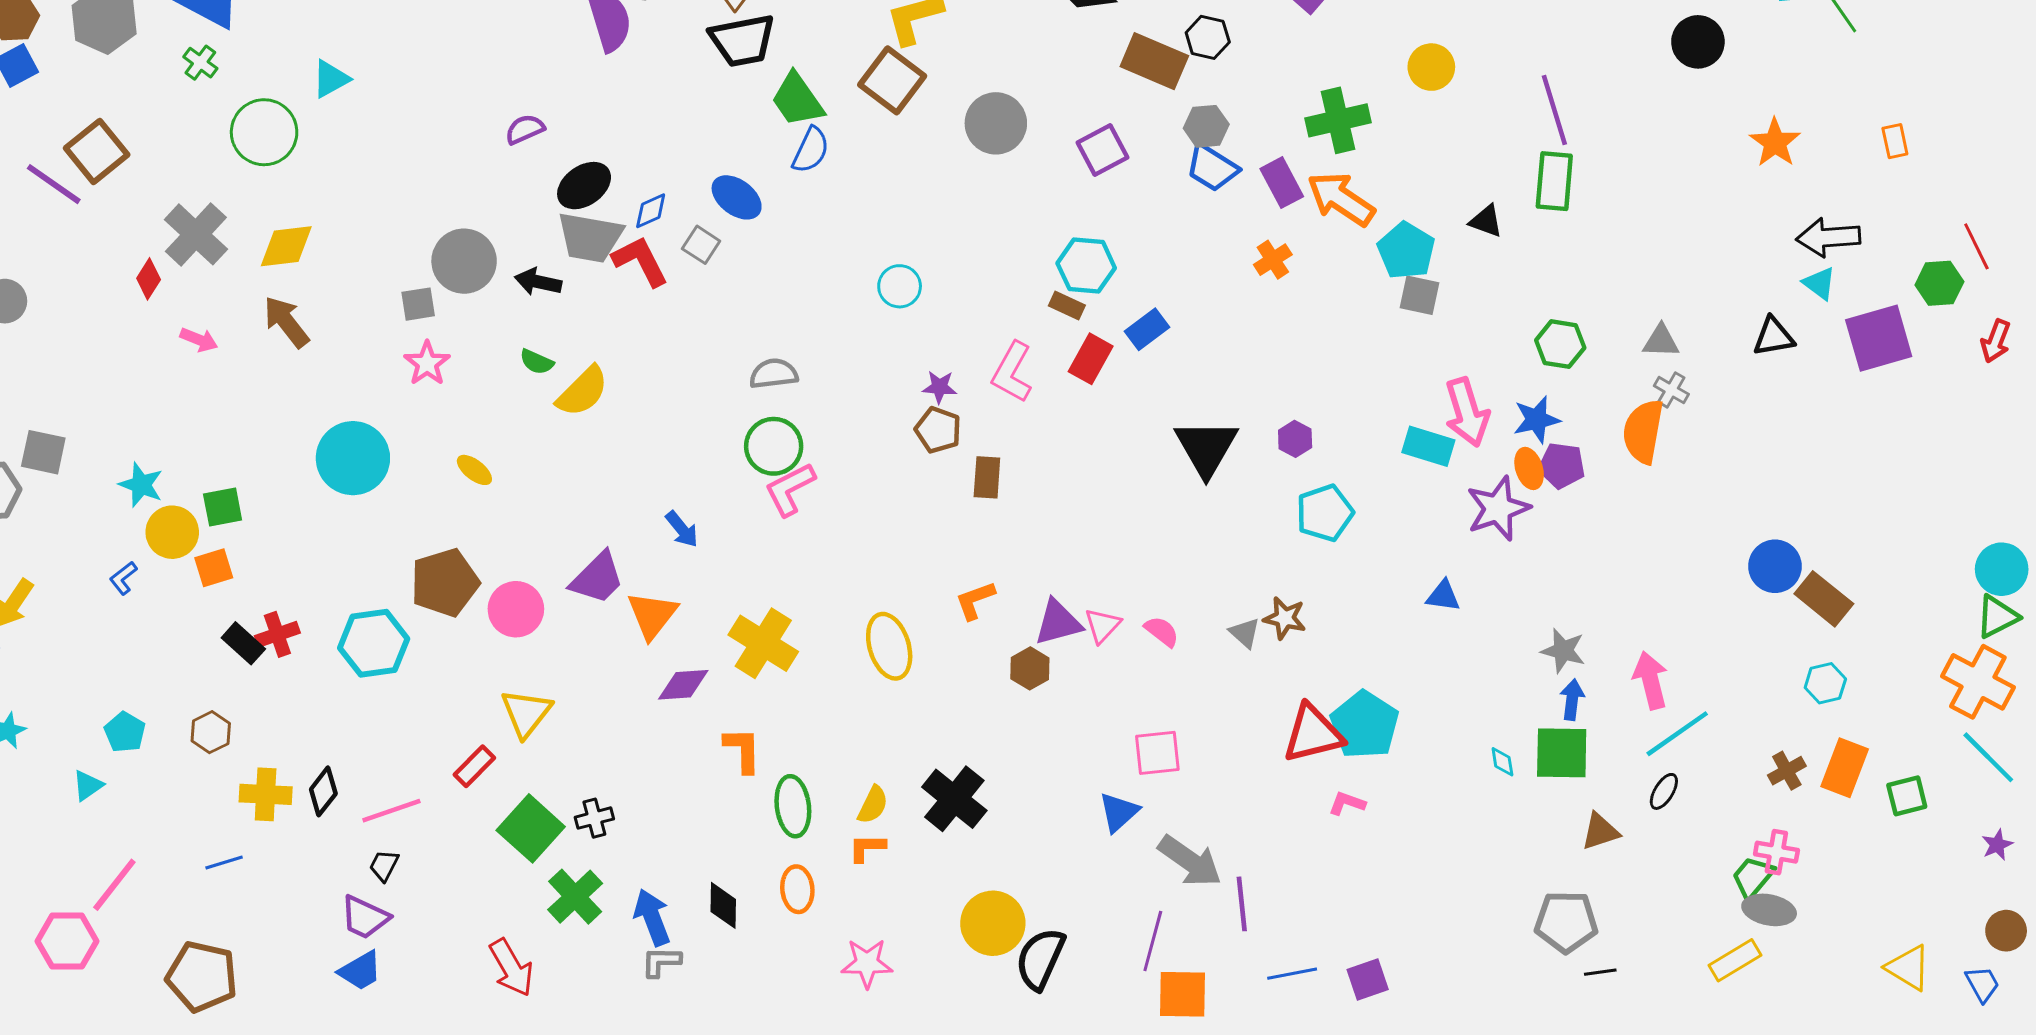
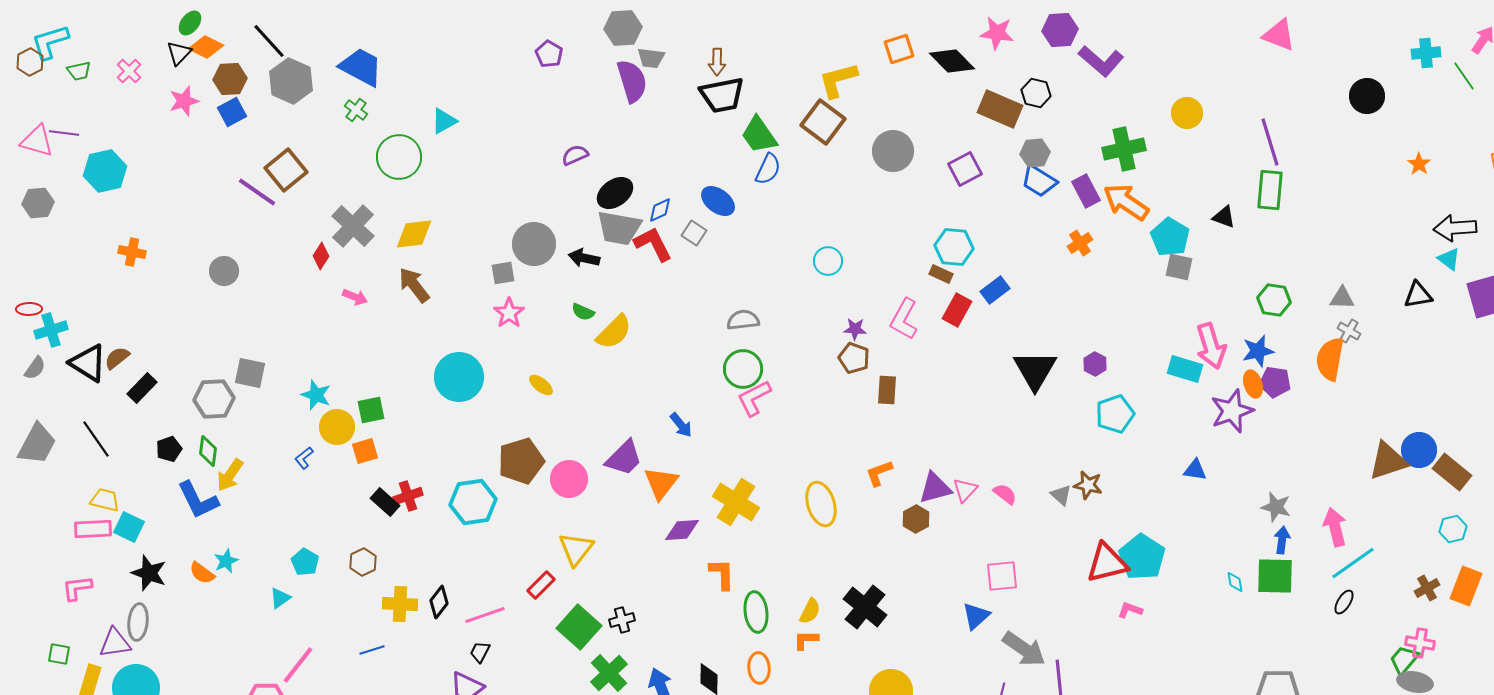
orange star: (1775, 143) -> (1419, 164), size x0.7
brown triangle: (1600, 831) -> (1388, 461), moved, size x1.5

